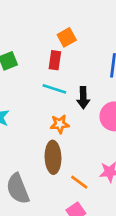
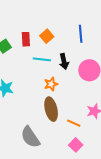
orange square: (67, 37) -> (47, 36), moved
red rectangle: (55, 60) -> (26, 39), moved

